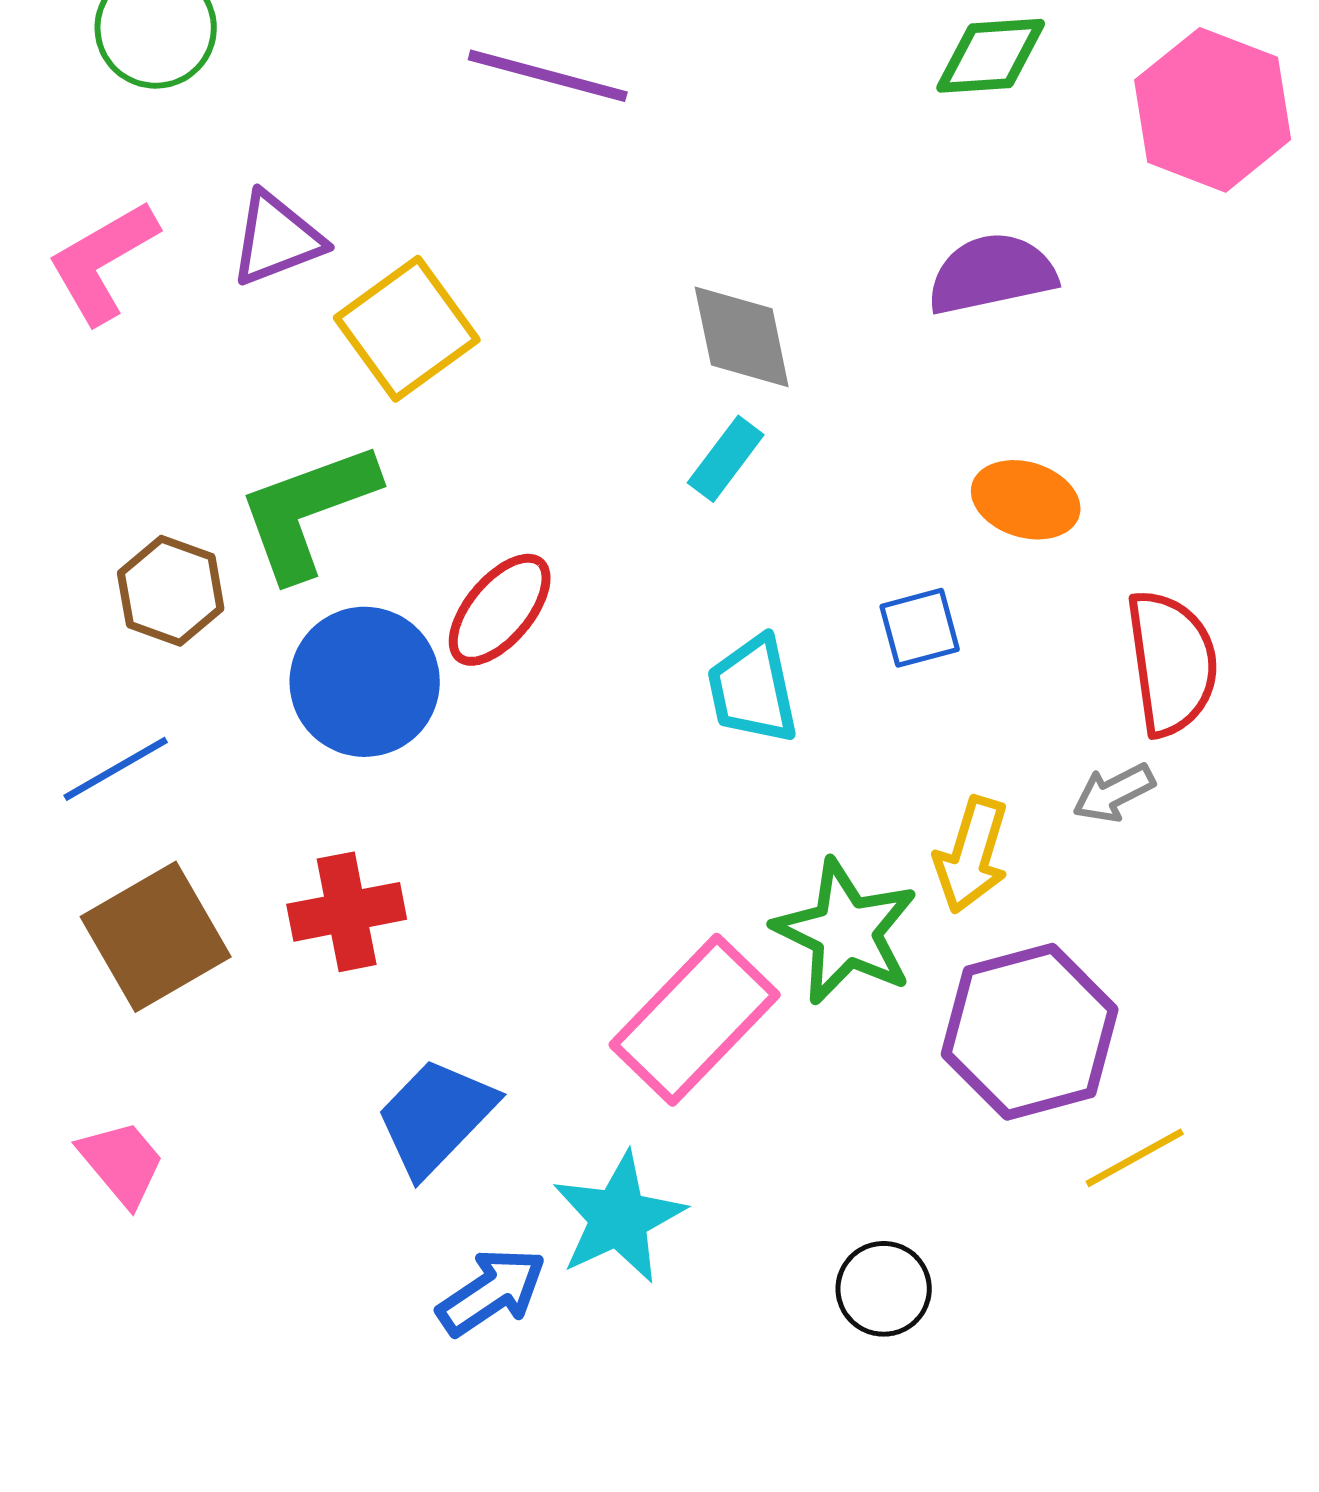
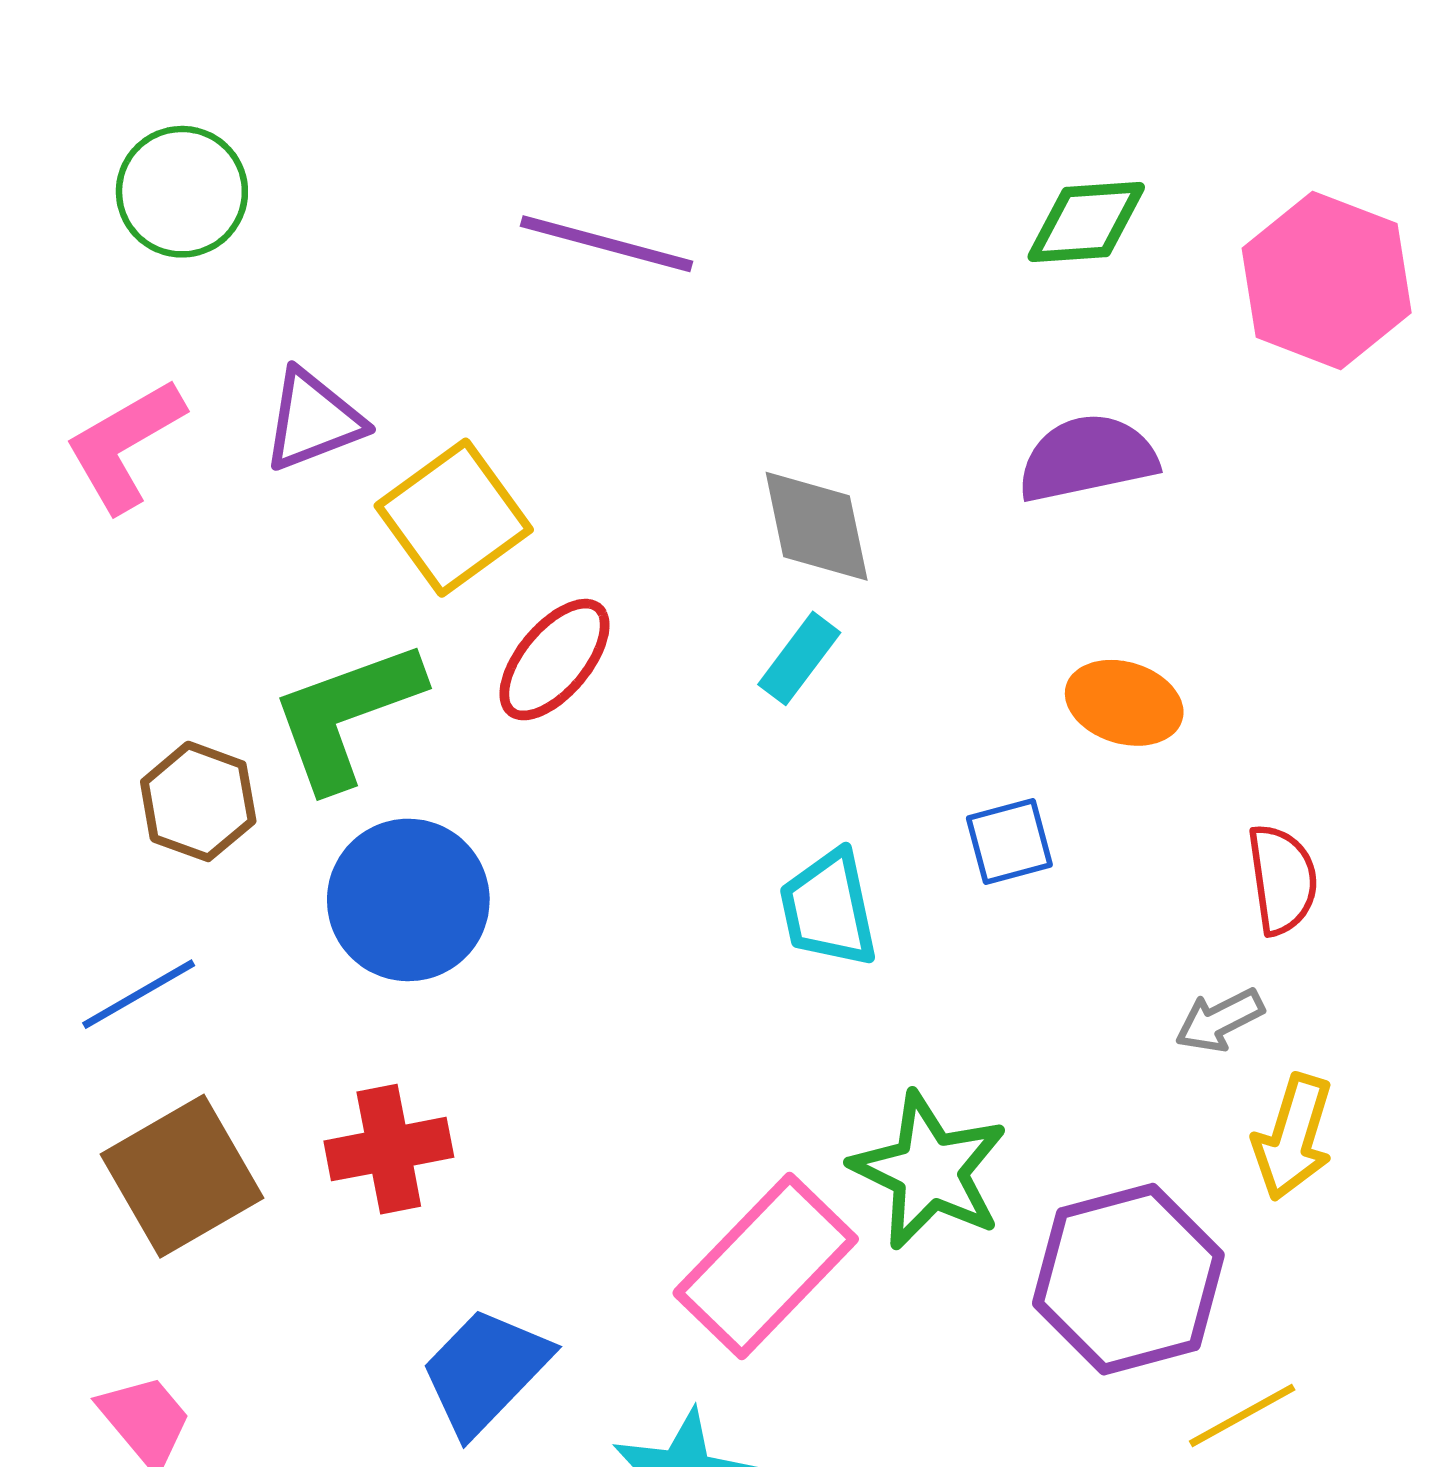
red ellipse: (500, 610) -> (554, 660), moved
red semicircle: (1172, 663) -> (1282, 879), size x0.7
yellow arrow: (972, 855) -> (1293, 1137), moved

